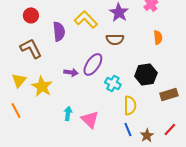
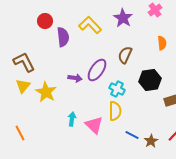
red circle: (31, 15) -> (45, 21), moved
brown semicircle: (115, 39) -> (125, 55), moved, turned 114
brown L-shape: (31, 48) -> (24, 62), moved
yellow semicircle: (130, 105) -> (115, 111), moved
orange line: (16, 110) -> (20, 133), moved
blue line: (128, 129) -> (132, 135), turned -40

